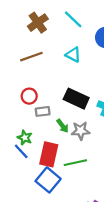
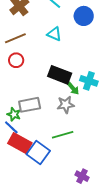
red circle: (29, 96) -> (16, 60), moved
gray rectangle: (43, 111) -> (30, 105), moved, size x1.5
green arrow: (63, 126) -> (73, 88), moved
red rectangle: (49, 154) -> (20, 143), moved, turned -70

